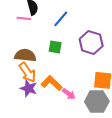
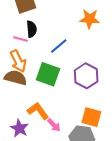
green square: (55, 47) -> (48, 74), size x1.6
orange arrow: (27, 72) -> (18, 61), moved
purple star: (29, 88) -> (19, 128), moved

